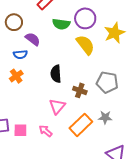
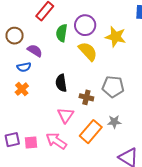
green semicircle: (61, 24) -> (62, 33), turned 96
yellow star: (114, 33) -> (116, 37), turned -30
pink arrow: (46, 131) -> (56, 141), size x1.5

